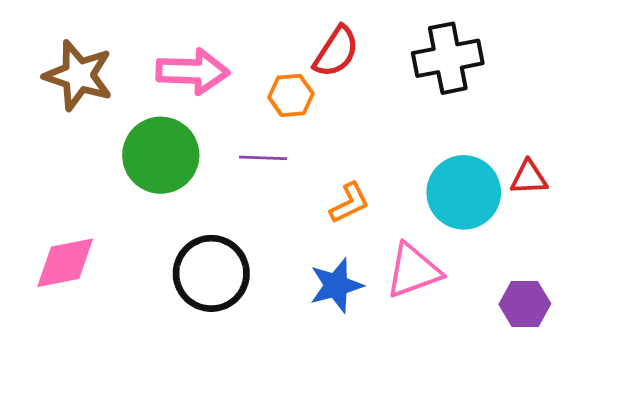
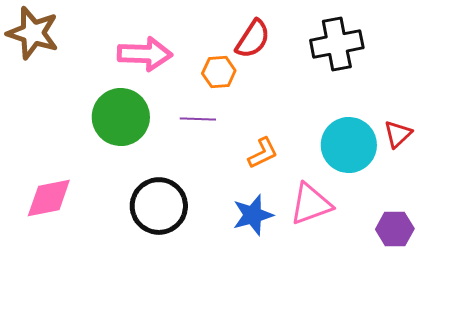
brown star: (78, 75) -> (33, 33), moved
red triangle: (529, 178) -> (398, 134), turned -40

